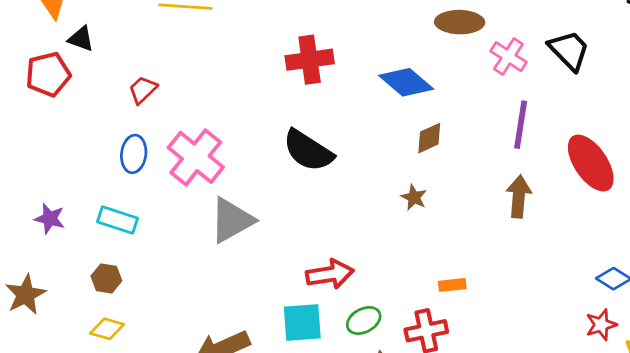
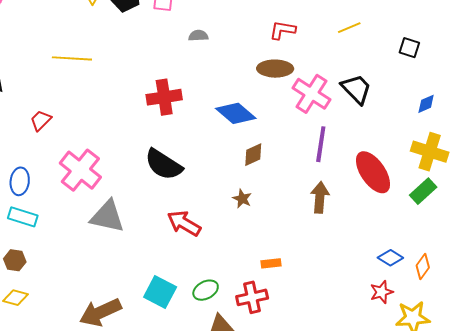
pink cross: (508, 57) -> (311, 94), size x1.4
blue ellipse: (134, 154) -> (20, 181), moved
gray triangle: (232, 220) -> (107, 216), turned 42
red arrow: (330, 274) -> (184, 223), moved, turned -140
cyan square: (302, 323) -> (160, 292), turned 32

